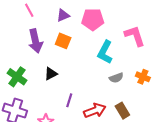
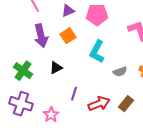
orange square: (63, 41) -> (68, 36), turned 35
cyan L-shape: (105, 52) -> (97, 52), moved
brown rectangle: (122, 111) -> (126, 104), turned 70

